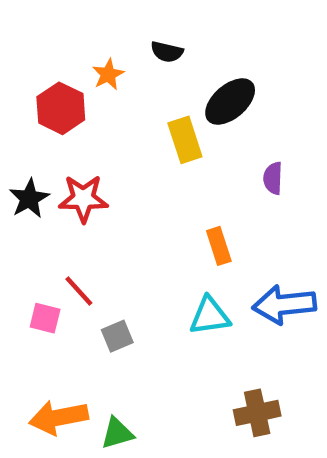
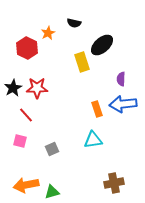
red line: (79, 291) -> (26, 115), moved
blue arrow: (284, 305) -> (123, 104), moved

